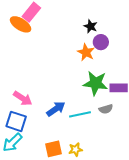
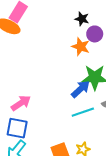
pink arrow: (23, 98) -> (21, 103), turned -60
blue arrow: (56, 109) -> (80, 89), moved

